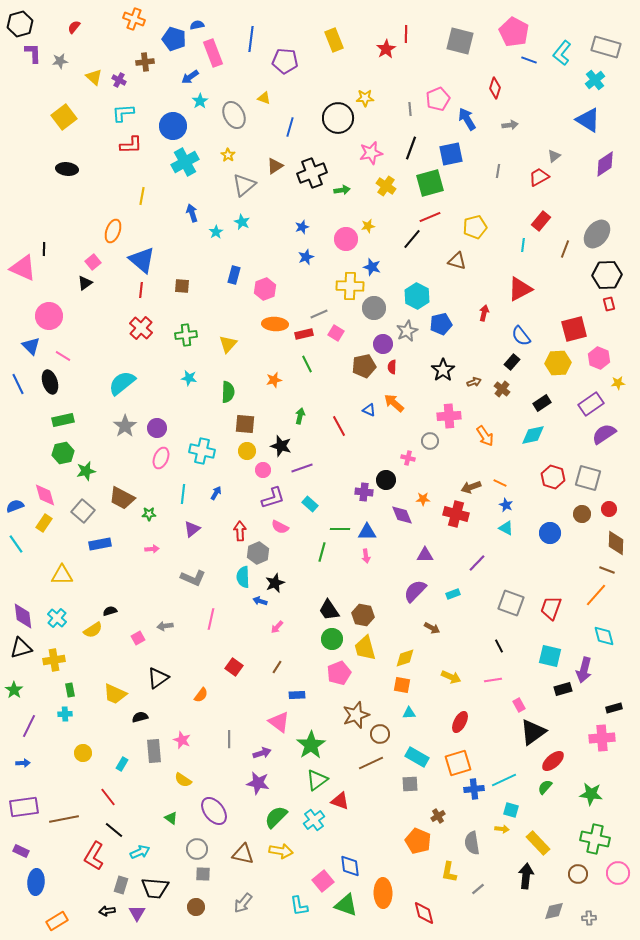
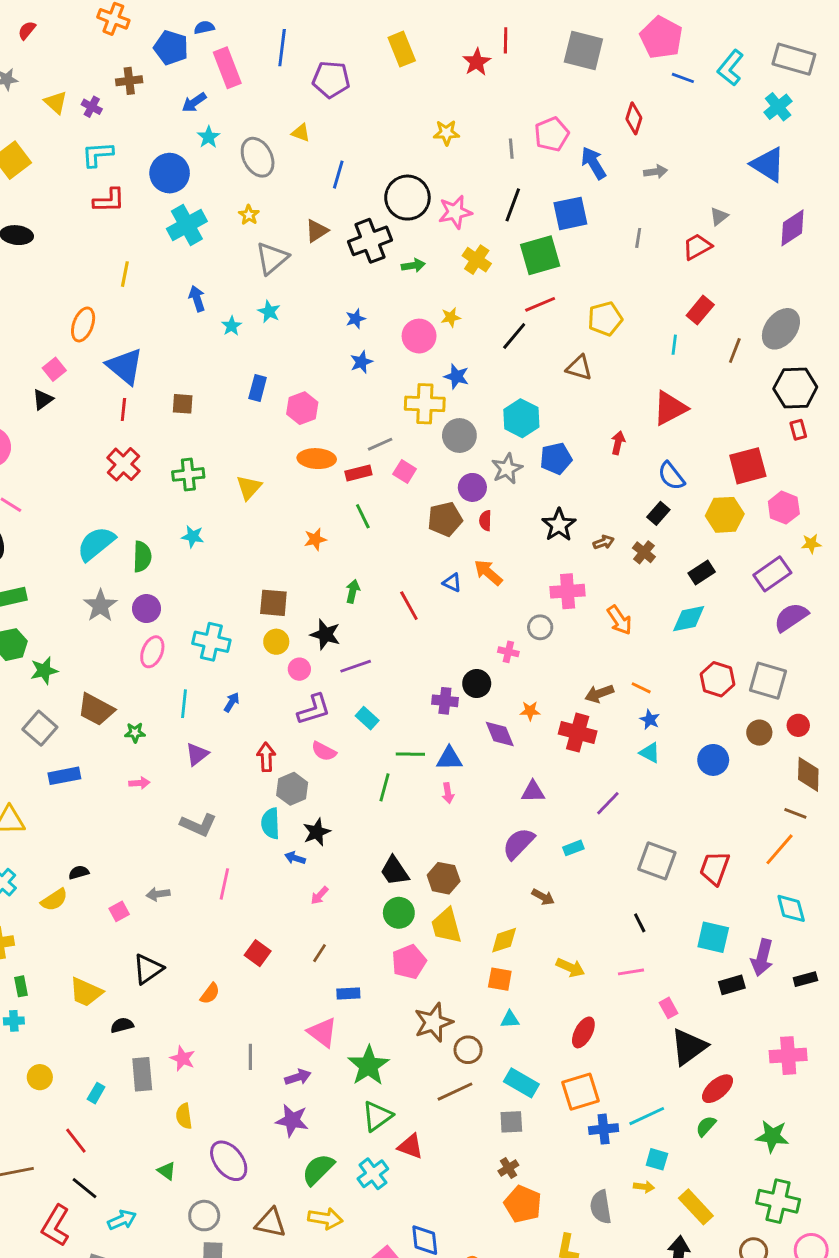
black circle: (338, 118) -> (407, 198), moved
green semicircle: (228, 392) -> (142, 557), moved
black rectangle: (614, 708) -> (805, 979), moved
yellow semicircle: (183, 780) -> (184, 1116), turned 48
brown cross: (438, 816) -> (508, 1168), moved

